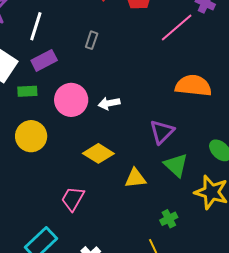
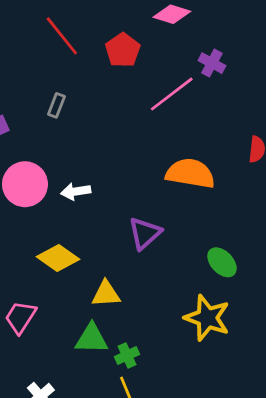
green triangle: (176, 165) -> (92, 339), moved, turned -44
green cross: (169, 219) -> (127, 355), moved

